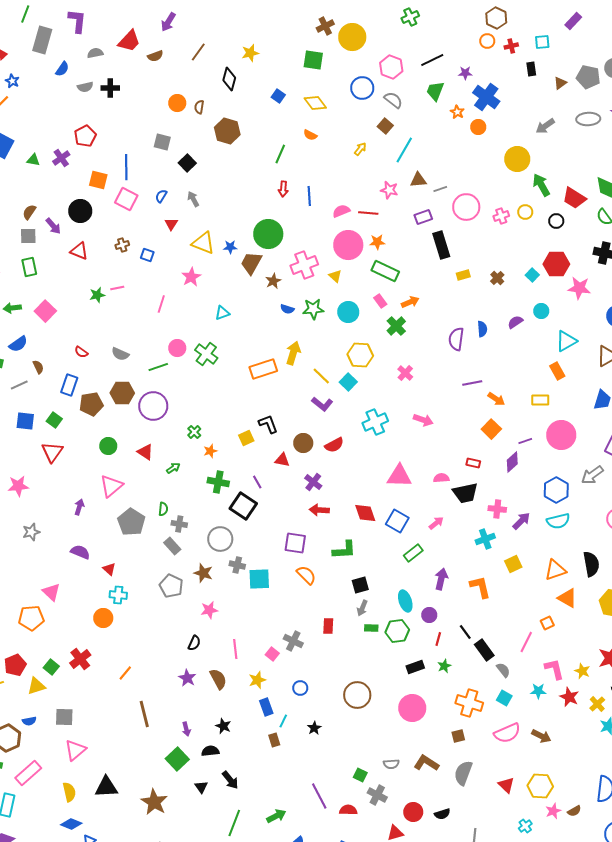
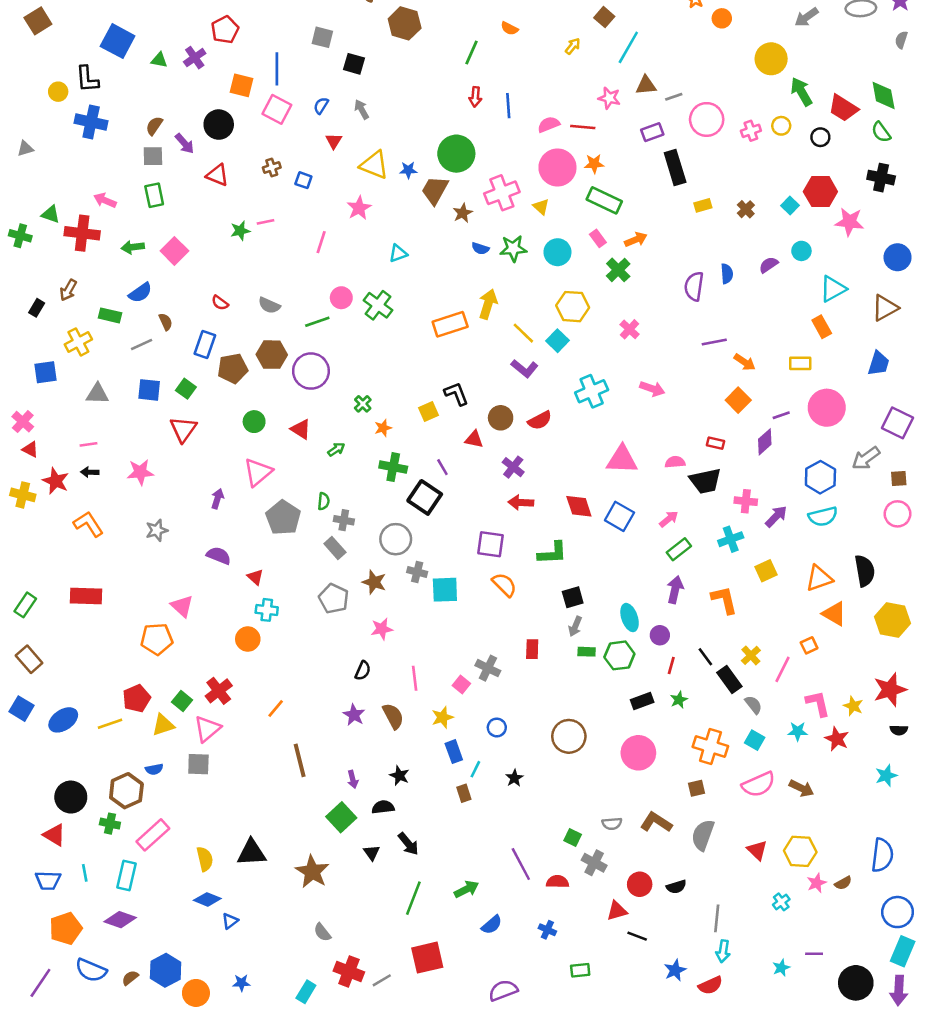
black square: (187, 163) -> (354, 64), turned -30
green rectangle: (413, 553) -> (679, 549), moved
yellow cross: (597, 704) -> (751, 655), moved
pink triangle: (75, 750) -> (207, 729), moved

